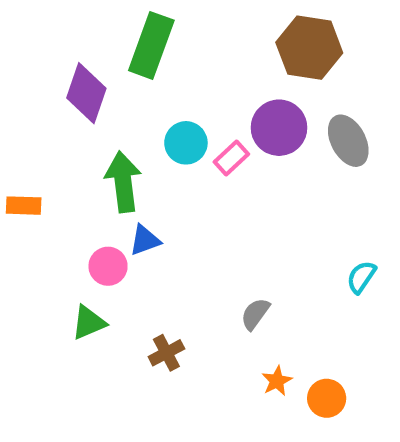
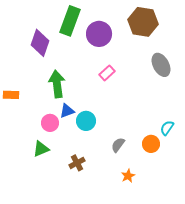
purple circle: (279, 128) -> (99, 34), moved
cyan circle: (186, 143) -> (86, 121), moved
orange circle: (327, 398) -> (151, 144), moved

